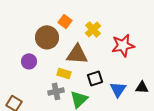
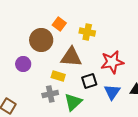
yellow cross: (93, 29) -> (87, 32), turned -35
red star: (123, 45) -> (112, 62), moved

